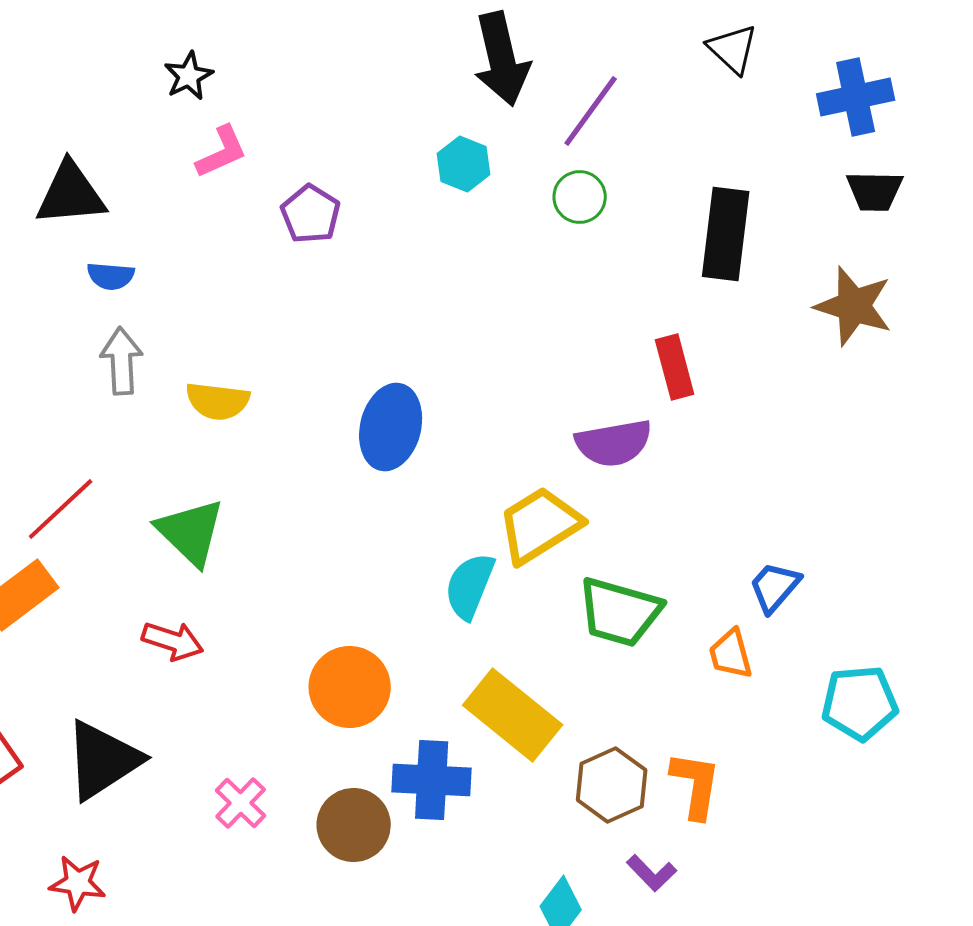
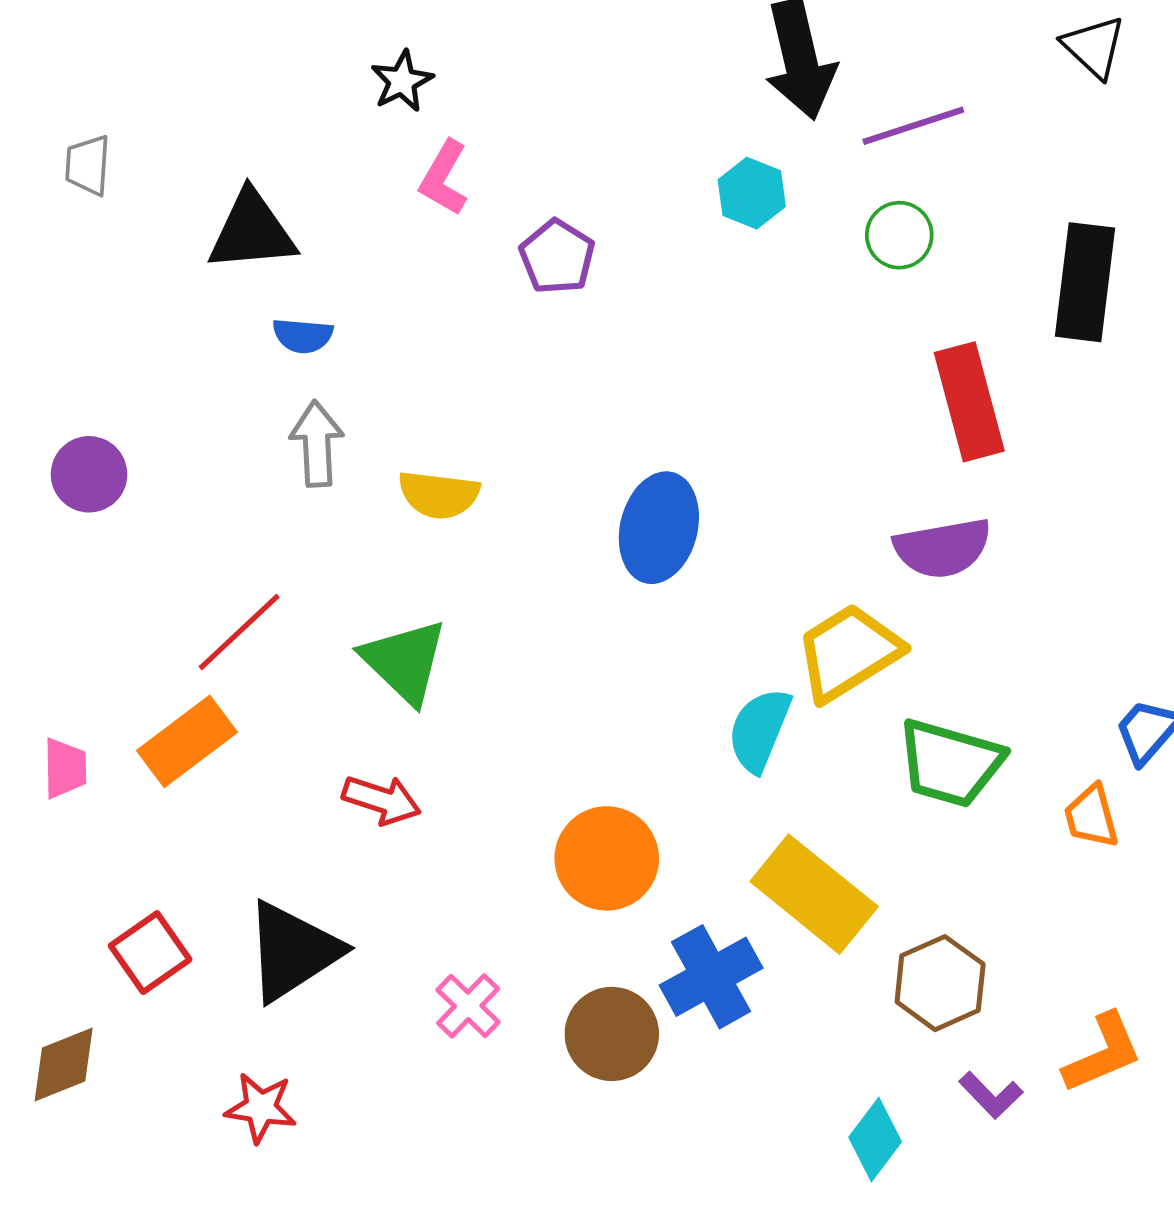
purple line: (591, 111) -> (913, 126), turned 36
pink L-shape: (222, 152) -> (444, 178), turned 144
red rectangle: (675, 367) -> (969, 402), moved, size x1.4
blue cross: (432, 780) -> (711, 977), turned -32
orange L-shape: (696, 785) -> (1103, 1053), moved, turned 58

